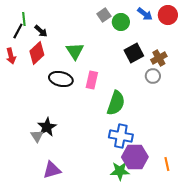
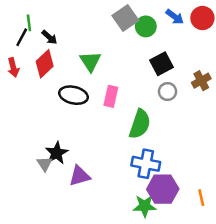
gray square: (104, 15) -> (125, 18), size x1.5
brown cross: (159, 58) -> (201, 81), moved
gray circle: (153, 76) -> (168, 92), moved
purple triangle: (52, 170) -> (80, 176), moved

